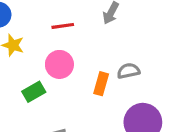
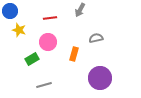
gray semicircle: (128, 71) -> (96, 38), moved

